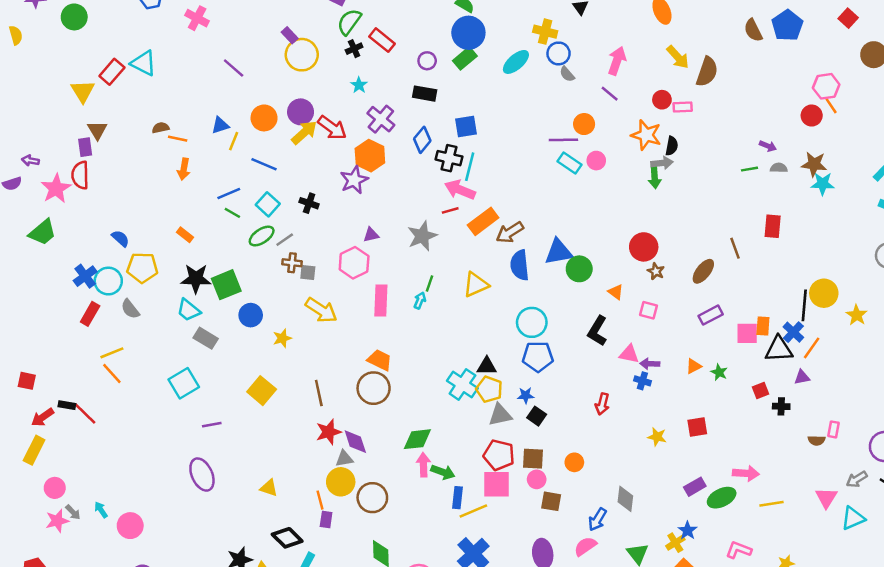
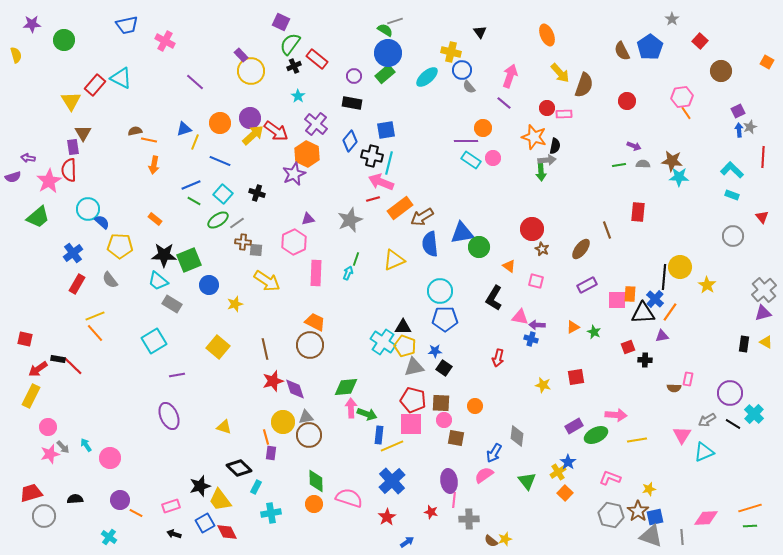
red circle: (812, 116) -> (627, 101), moved
cyan circle: (108, 281) -> (88, 209), moved
gray triangle: (344, 459) -> (306, 417), moved

